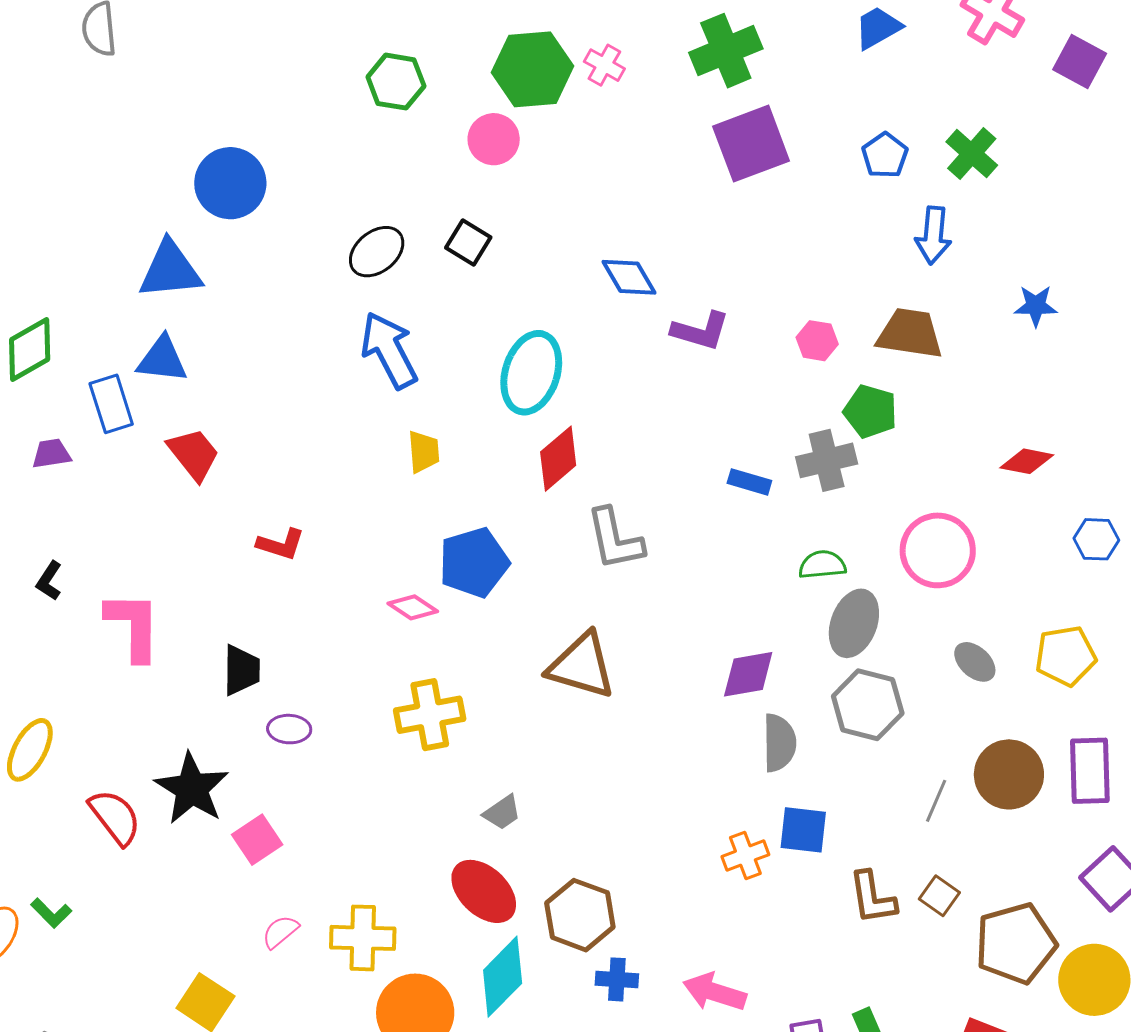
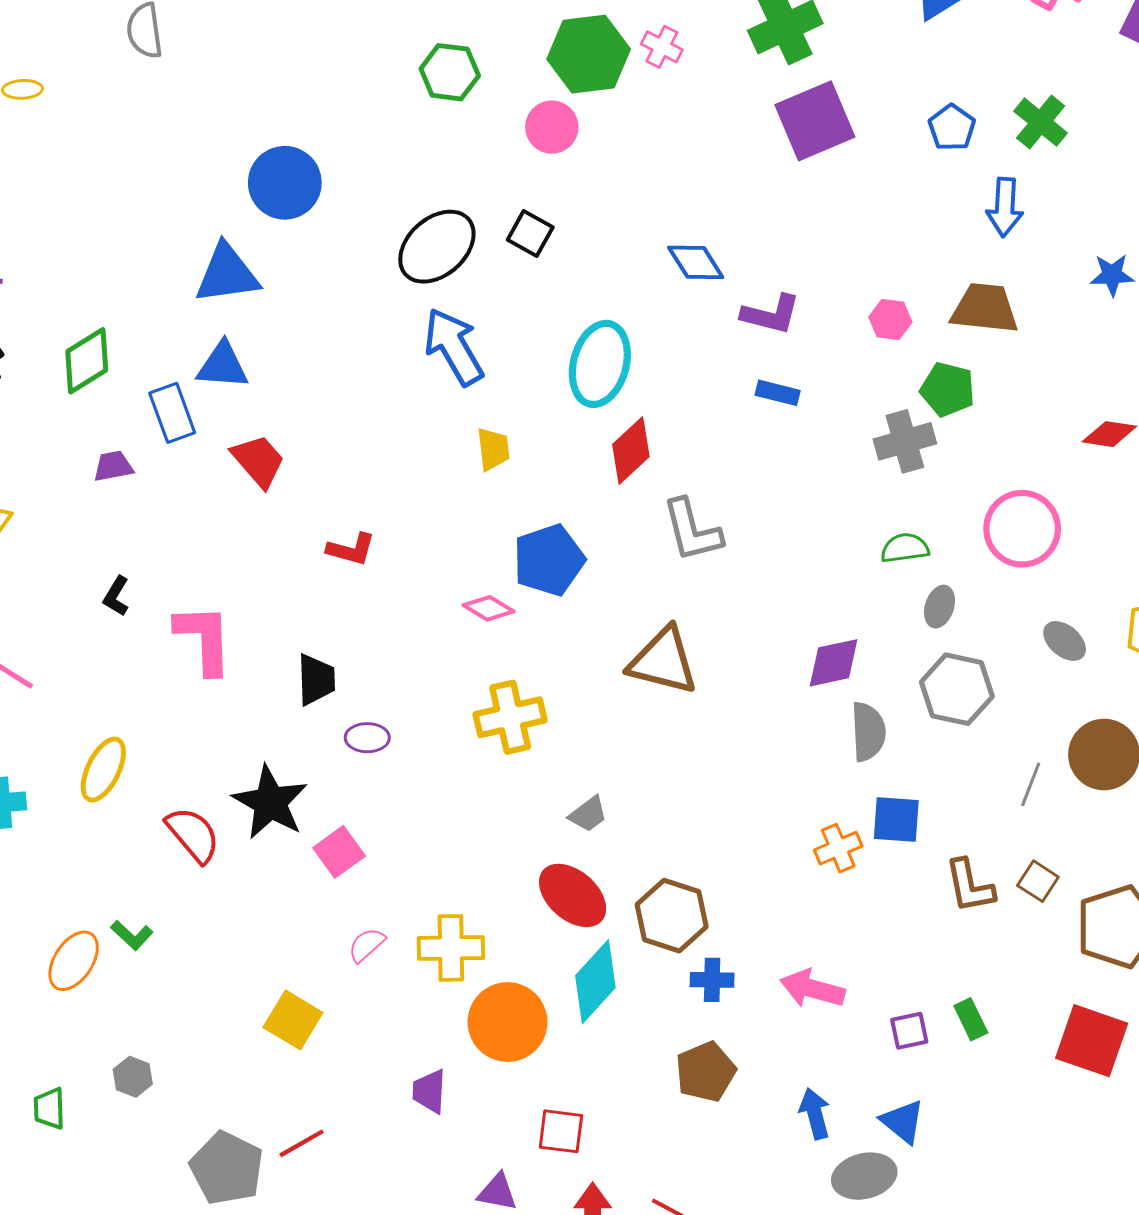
black ellipse: (377, 252) -> (437, 247), size x1.4
blue rectangle: (749, 482) -> (778, 393), moved
gray ellipse: (854, 623) -> (940, 607), size x0.6

